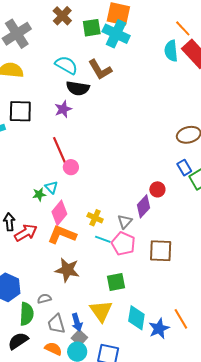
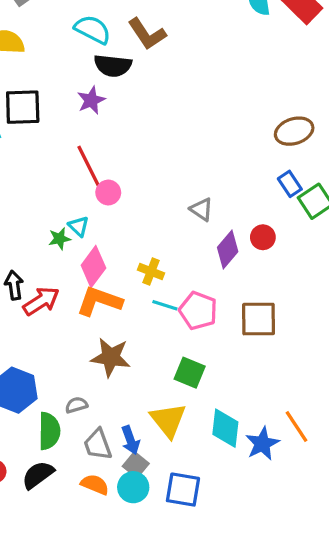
red circle: (157, 189) -> (263, 237), moved
gray triangle: (125, 222) -> (201, 209), moved, turned -35
green square: (116, 282) -> (190, 373), turned 36

